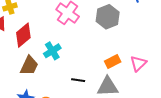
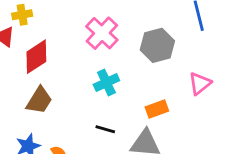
cyan cross: (52, 51) -> (106, 83), moved
pink triangle: (138, 64) -> (200, 83), moved

